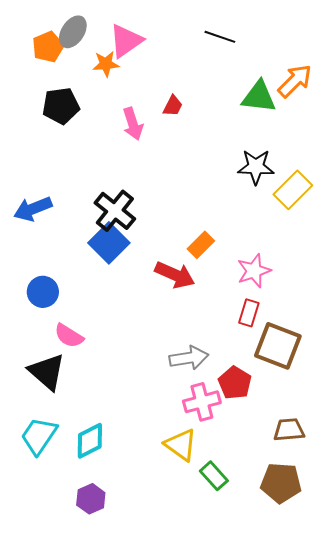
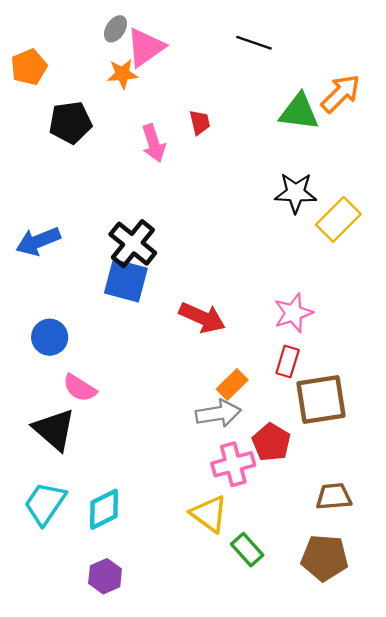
gray ellipse: (73, 32) -> (115, 29), moved, size x0.7
orange pentagon: (48, 47) -> (29, 67), moved
red trapezoid: (173, 106) -> (200, 122), turned -40
blue square: (109, 243) -> (126, 281), turned -30
orange rectangle: (201, 245) -> (232, 385), moved
brown square: (278, 346) -> (321, 400), turned -30

